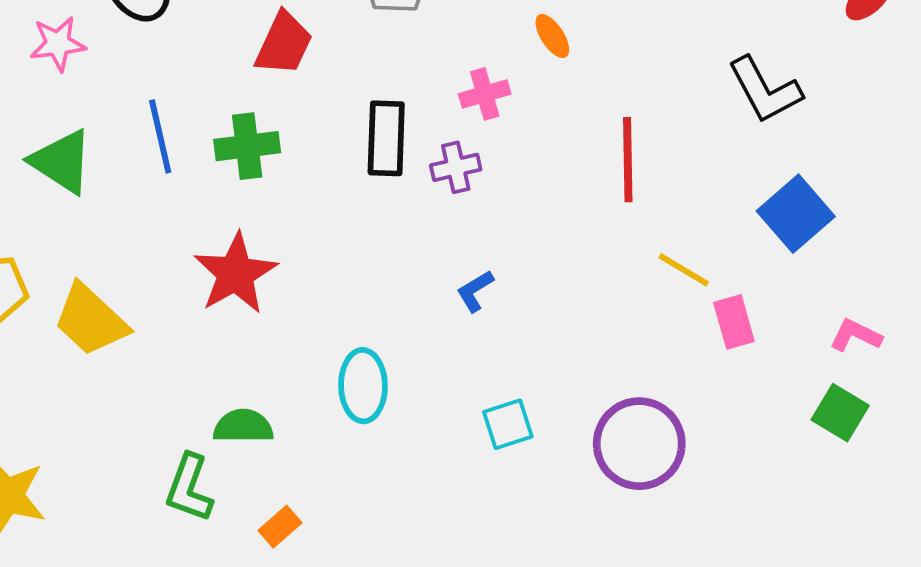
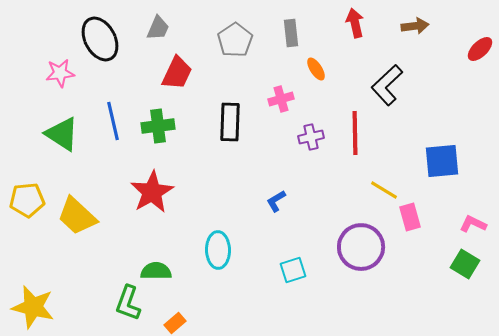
black L-shape: (765, 90) -> (387, 85), moved, turned 75
purple cross: (456, 167) -> (311, 137), moved
blue square: (796, 214) -> (442, 161), turned 36
purple circle: (639, 444) -> (361, 247), moved

